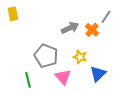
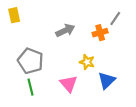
gray arrow: (70, 28) -> (65, 30), moved
orange cross: (92, 30) -> (100, 33), turned 32
gray pentagon: (46, 56) -> (30, 61), moved

